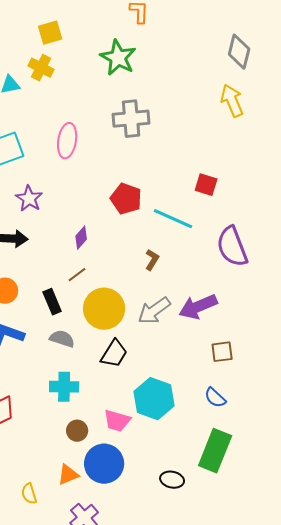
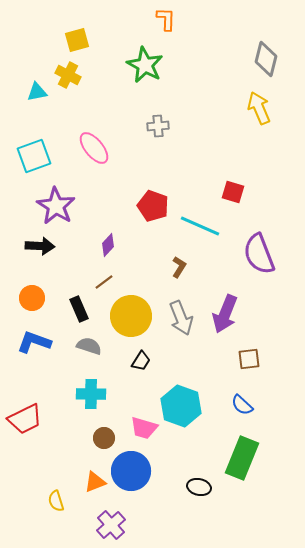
gray cross: (131, 119) -> (158, 126), size x0.6
pink ellipse: (67, 141) -> (94, 148), turned -48
purple star: (29, 199) -> (56, 206), size x1.4
purple arrow: (198, 307) -> (225, 314), turned -45
gray arrow: (154, 311) -> (181, 318), turned -76
black trapezoid: (114, 354) -> (141, 361), size x0.7

